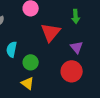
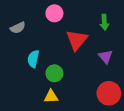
red circle: (72, 71) -> (109, 93), moved
yellow triangle: (28, 83) -> (51, 97), turned -40

